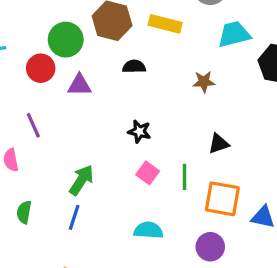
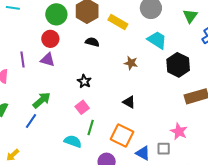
cyan trapezoid: (234, 34) -> (157, 40), turned 30
red circle: (41, 68) -> (50, 39), moved
purple triangle: (79, 85) -> (48, 60), moved
black triangle: (219, 144) -> (129, 102), turned 32
green line: (184, 177) -> (91, 127), moved

